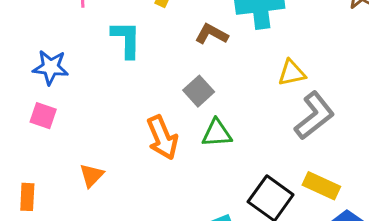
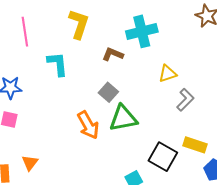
gray L-shape: (314, 116) -> (185, 100), size x0.7
green triangle: (217, 133) -> (123, 118), size x1.4
orange triangle: (92, 175) -> (30, 163), moved

